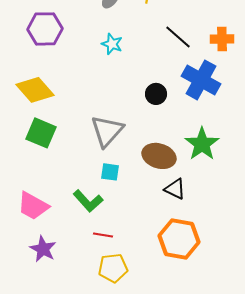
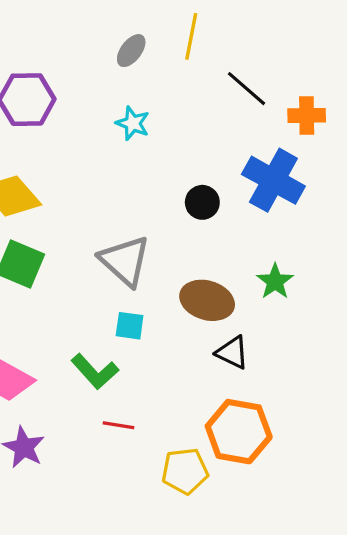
black line: (178, 37) -> (247, 89), moved
gray triangle: (107, 131) -> (125, 261), turned -30
green star: (202, 144) -> (275, 281), size x0.7
yellow pentagon: (113, 268) -> (185, 471), moved

